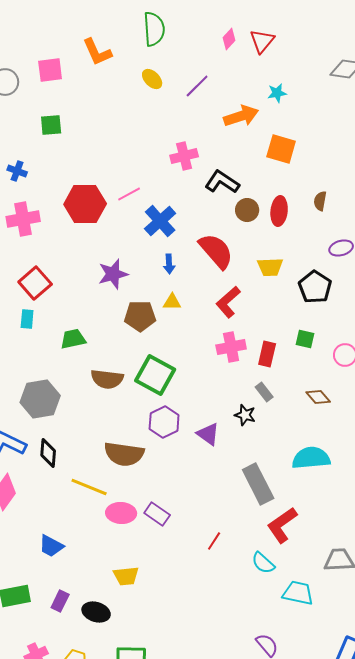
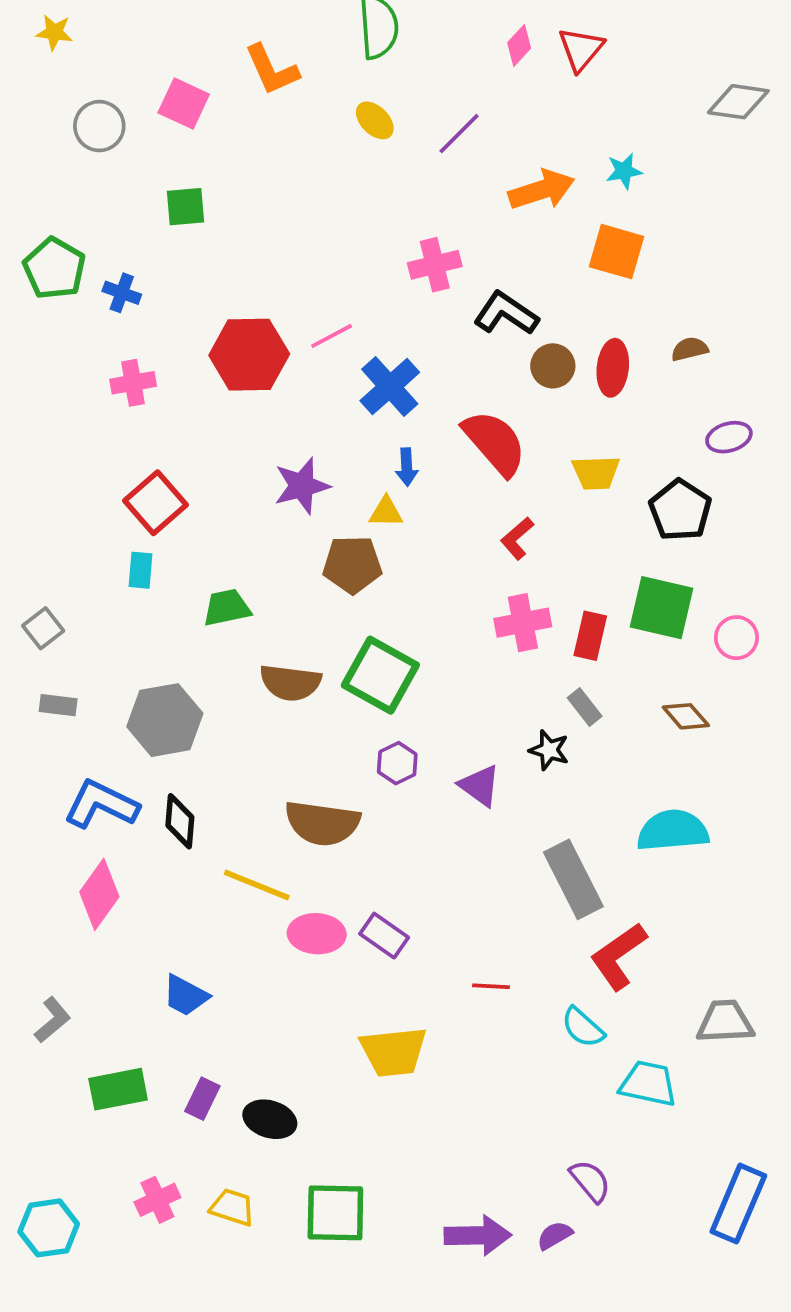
pink square: (50, 70) -> (184, 104), turned 32
cyan star: (277, 93) -> (624, 171), moved
brown semicircle: (320, 201) -> (690, 349), turned 66
pink cross: (23, 219) -> (133, 383), size x0.7
yellow triangle: (172, 302) -> (386, 512), moved
red L-shape: (228, 302) -> (517, 538), size x0.7
green square: (305, 339) -> (661, 608), size x1.8
purple hexagon: (164, 422) -> (397, 763), size x0.7
red line: (214, 541) -> (491, 986), turned 60
yellow trapezoid: (126, 576) -> (394, 1052), moved, size x1.4

